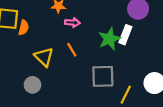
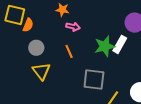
yellow triangle: (44, 57) -> (41, 71), moved
gray circle: (32, 85) -> (36, 48), moved

